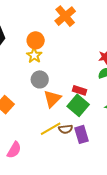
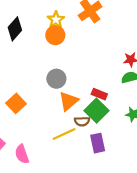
yellow star: (34, 55) -> (56, 20), moved
brown semicircle: (66, 129) -> (82, 121), moved
pink semicircle: (14, 150) -> (22, 154), turned 126

